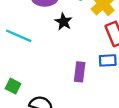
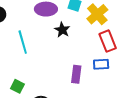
cyan line: (19, 36) -> (23, 42), turned 50

